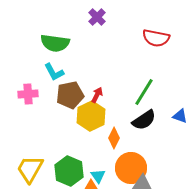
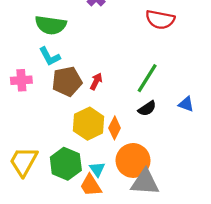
yellow hexagon: (91, 116) -> (89, 124), moved
black semicircle: (144, 120) -> (147, 108), size x0.7

